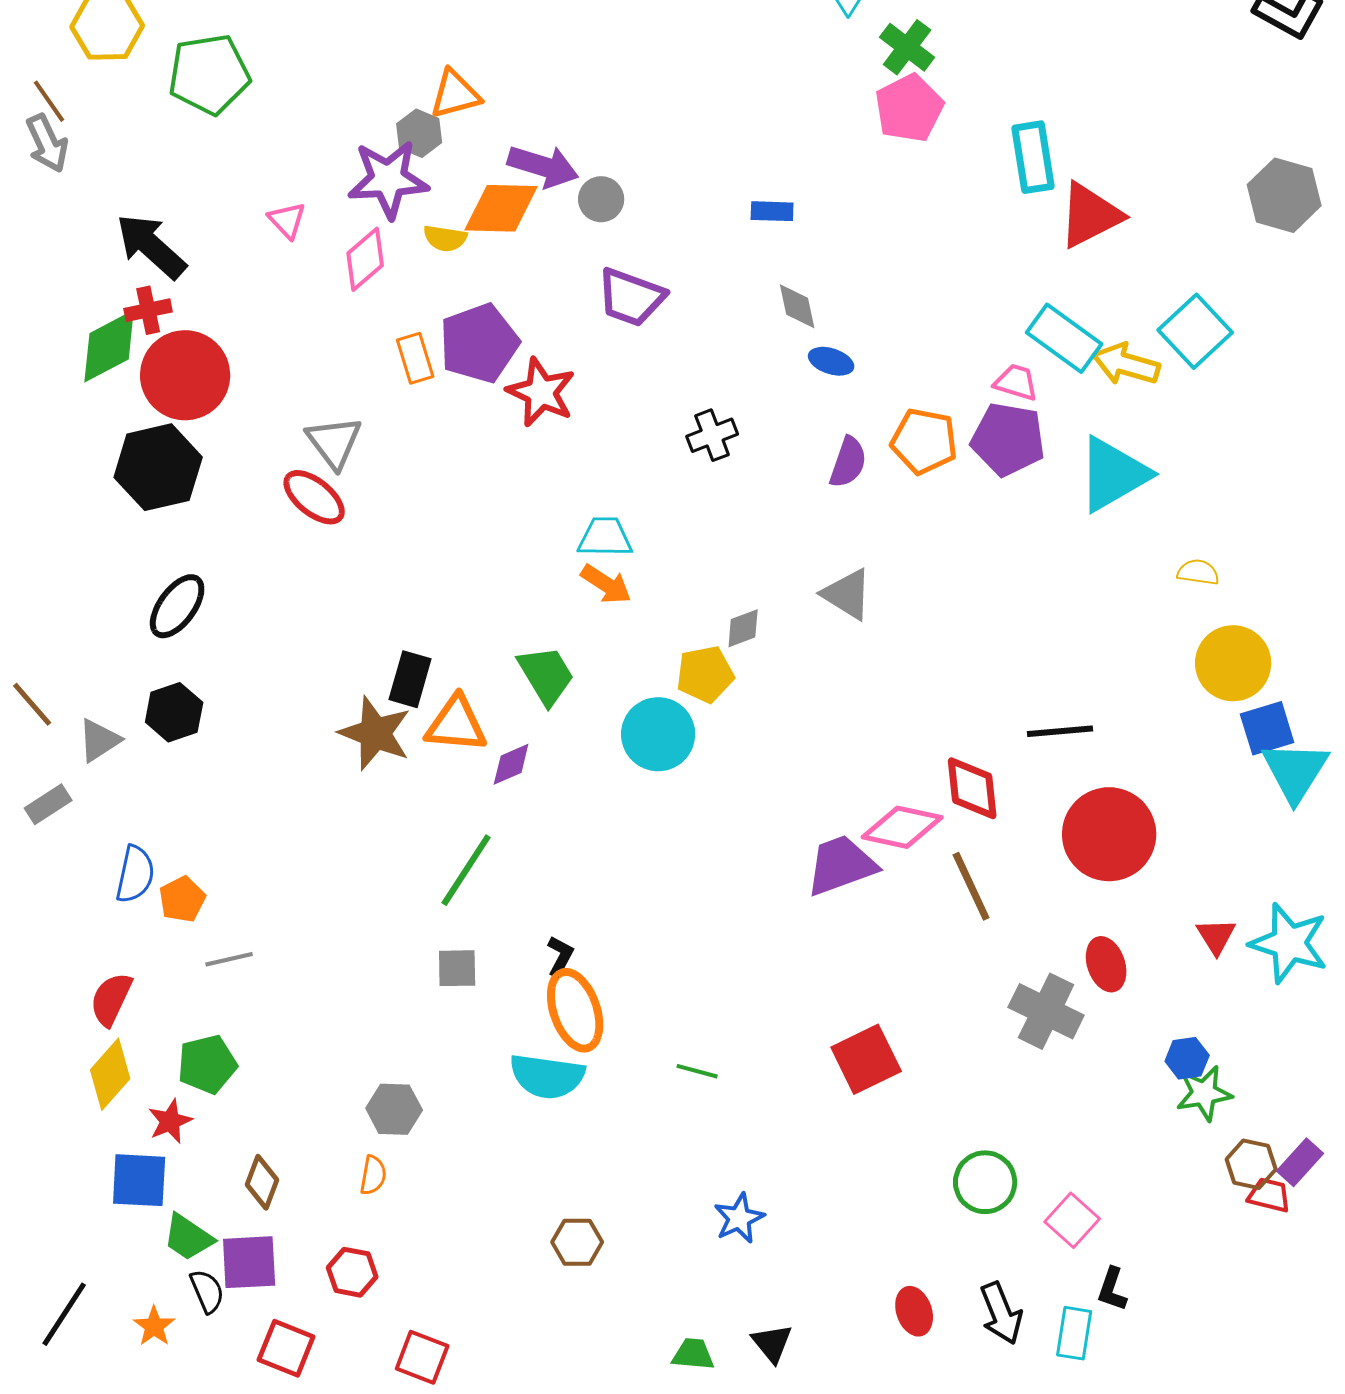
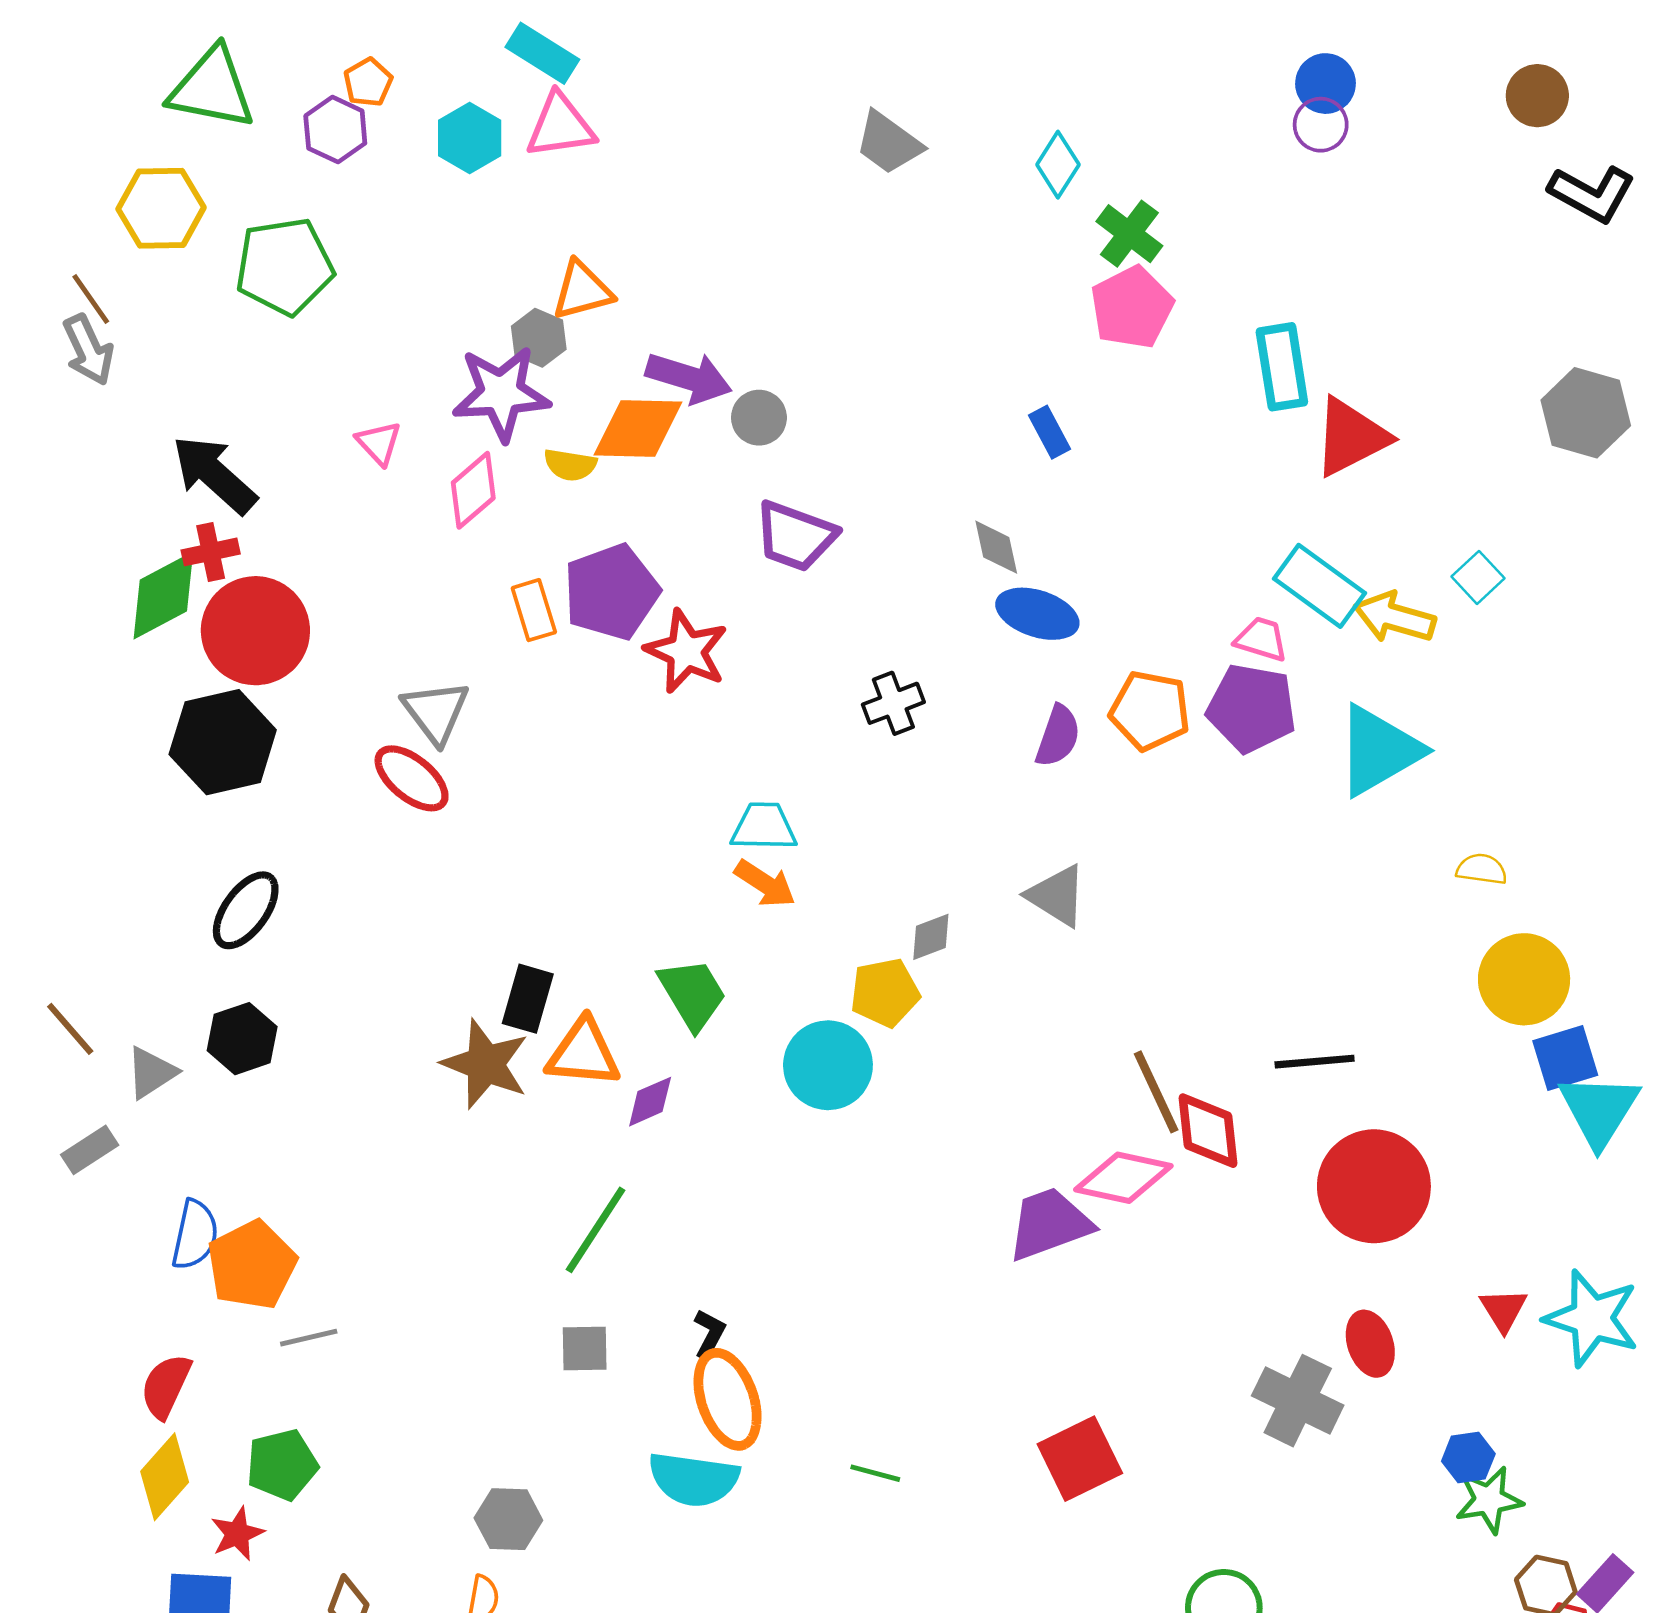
blue rectangle: (772, 211) -> (1050, 432), moved, turned 60
cyan square: (1195, 331) -> (1478, 577), size x0.6
blue ellipse: (831, 361) -> (1037, 614), size x1.5
brown line: (971, 886) -> (1156, 1092), moved
orange pentagon: (182, 899) -> (252, 1265), size x1.6

